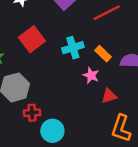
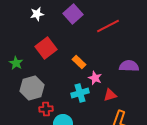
cyan cross: (73, 48) -> (80, 93), moved
orange rectangle: (103, 54) -> (79, 62), moved

